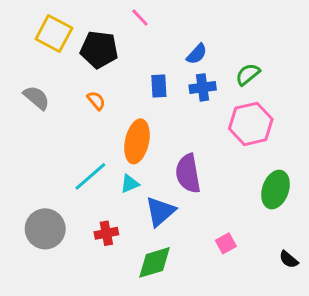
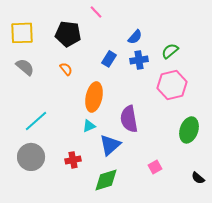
yellow square: (54, 34) -> (22, 33), moved, turned -30
blue rectangle: (159, 86) -> (109, 59), turned 35
cyan line: (90, 176) -> (36, 121), moved

